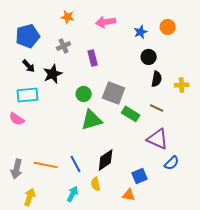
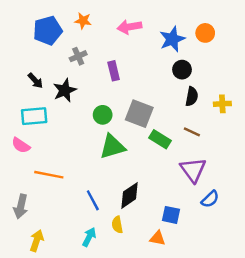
blue star: (141, 32) -> (172, 39), size x1.5
blue pentagon: (28, 36) -> (48, 31), moved
purple triangle: (158, 139) -> (193, 170), turned 30
orange line: (46, 165) -> (49, 175), moved
blue square: (140, 176) -> (171, 215), turned 35

